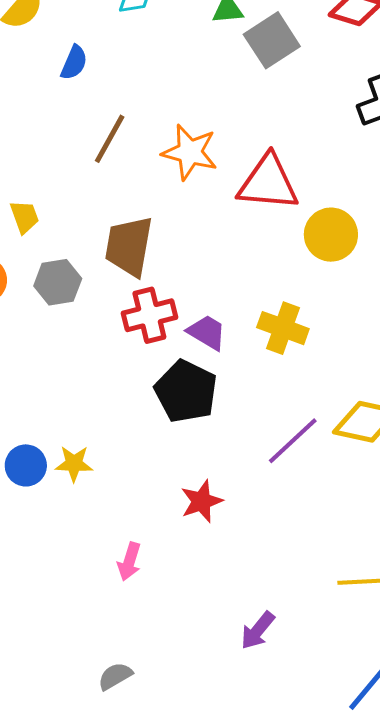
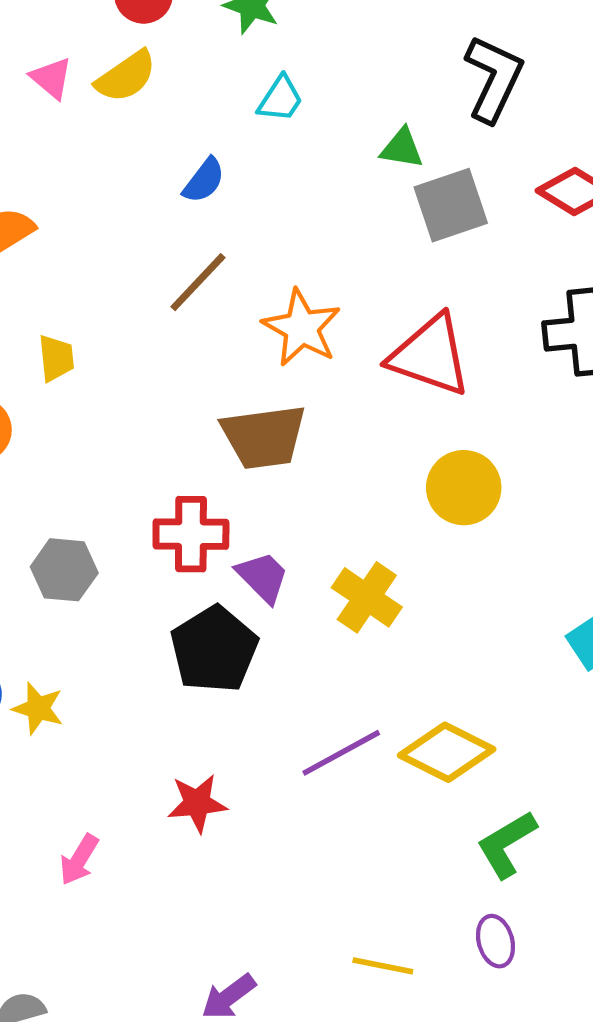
blue semicircle: (74, 63) -> (204, 180), moved
red triangle: (268, 183) -> (430, 356), moved
brown trapezoid: (129, 246) -> (264, 437), moved, turned -122
gray hexagon: (58, 282) -> (64, 570), moved

